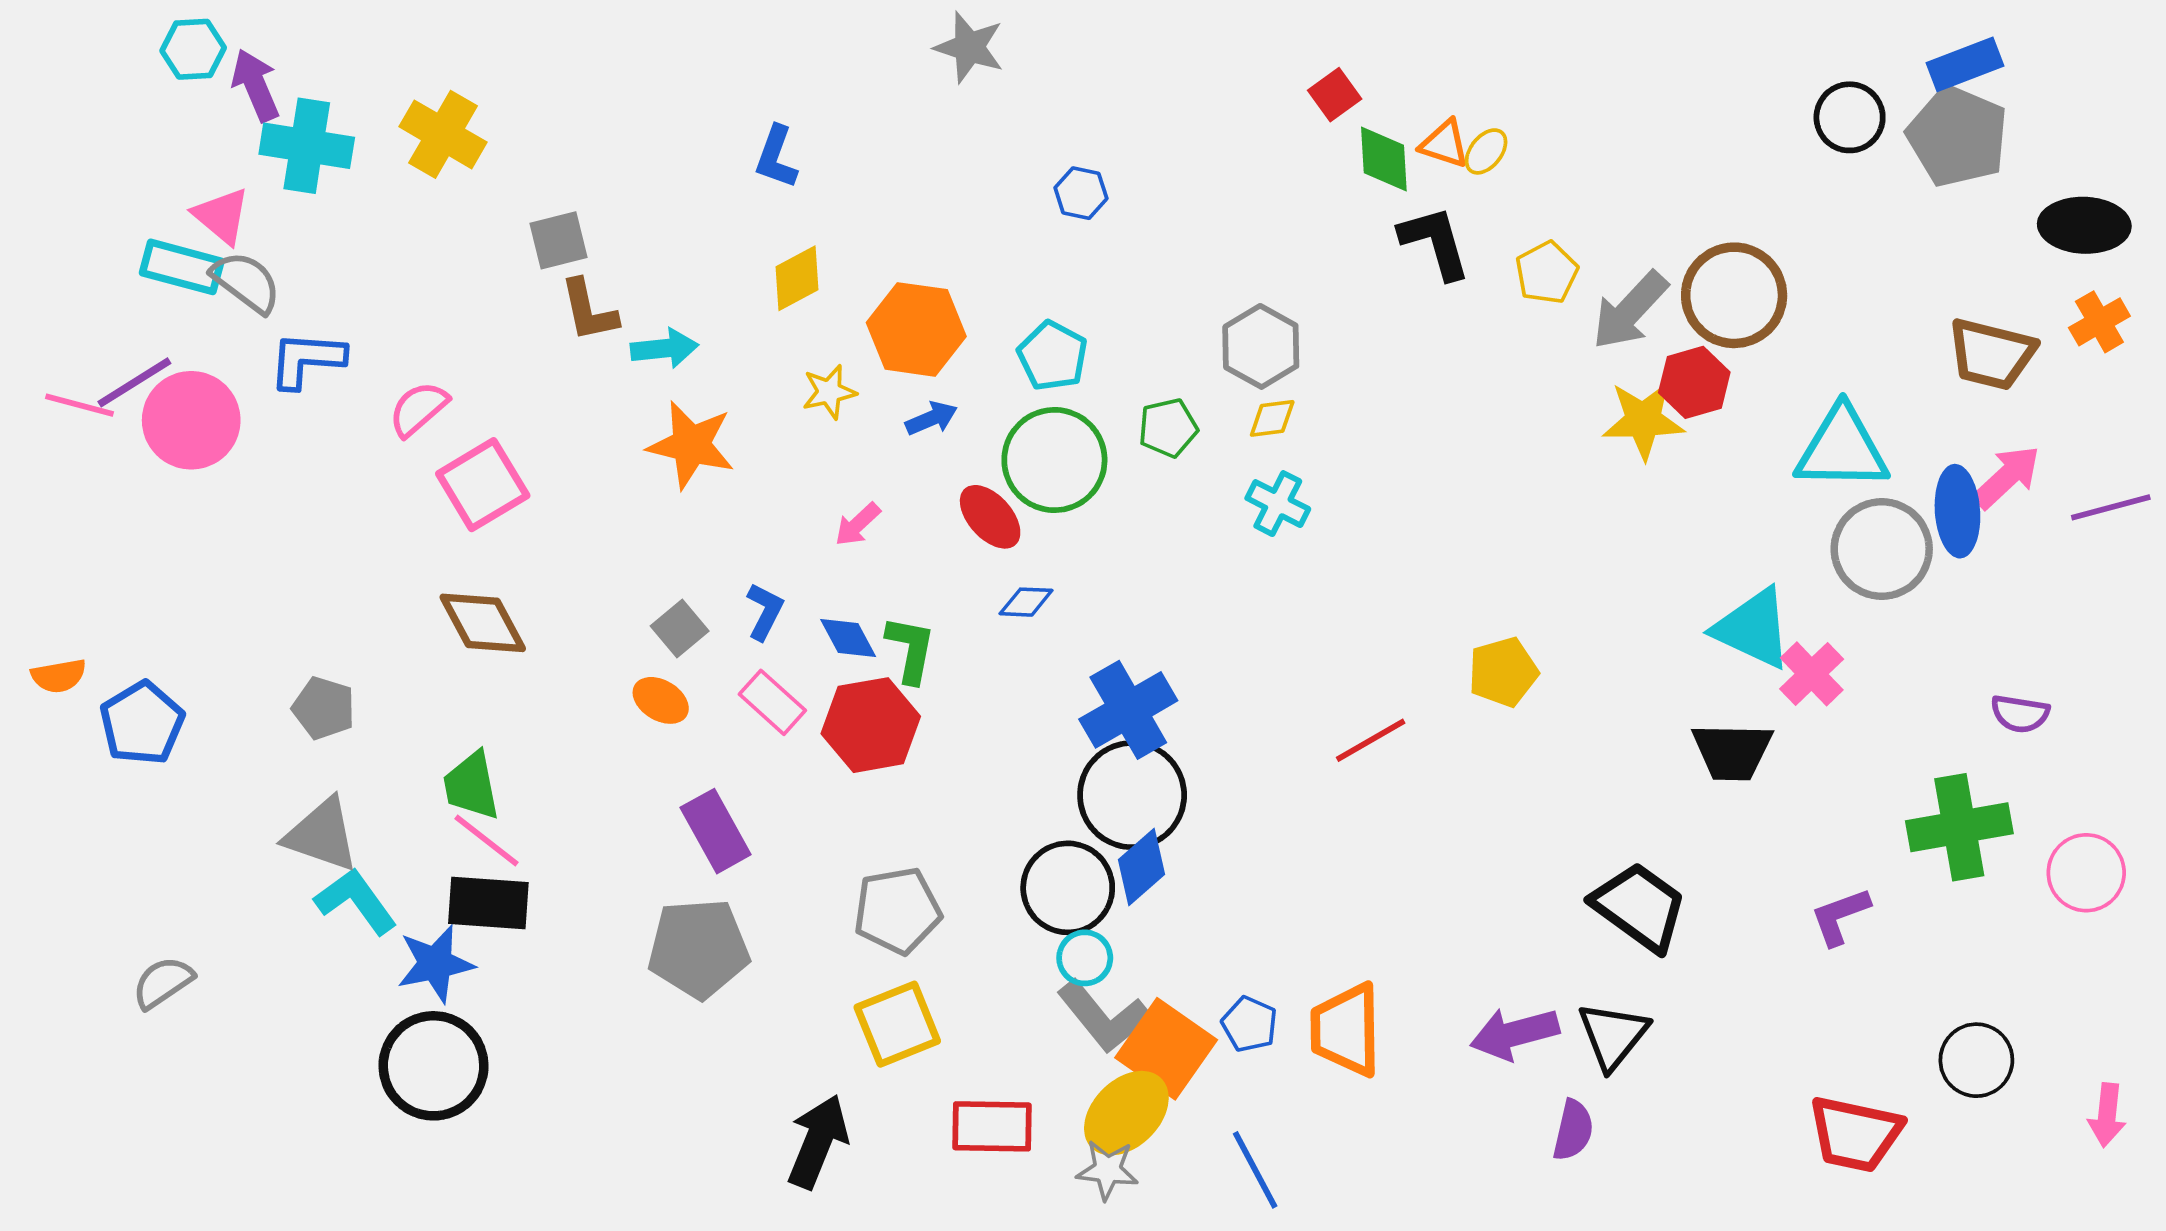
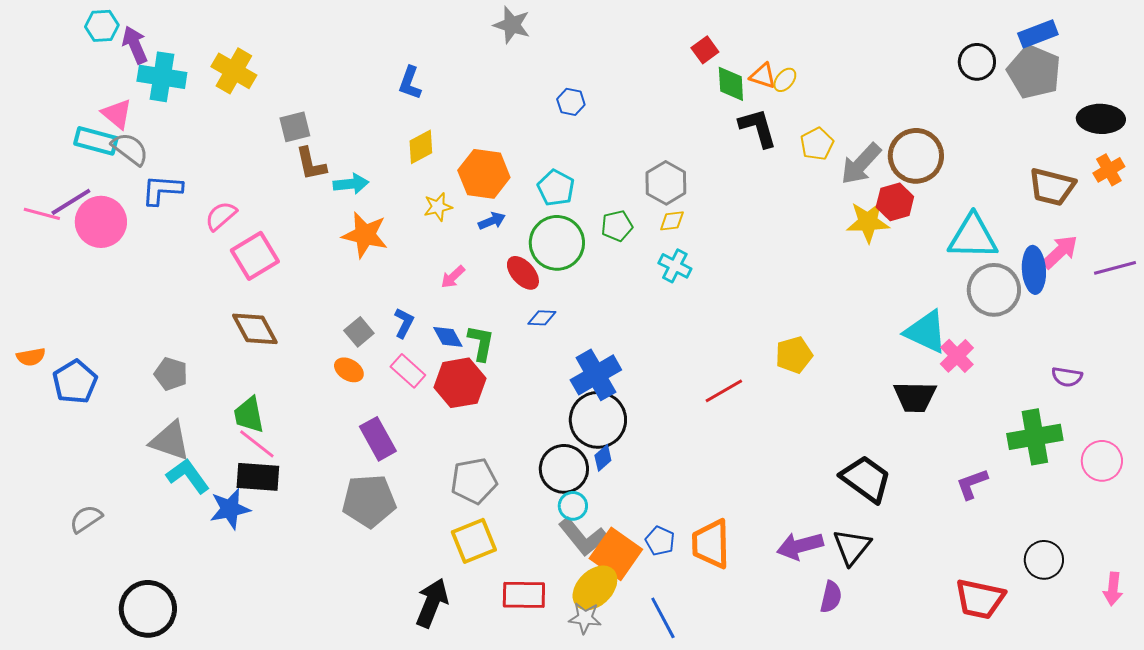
blue diamond: (1142, 867) -> (603, 458), size x0.7
black circle: (434, 1066) -> (148, 609), moved

